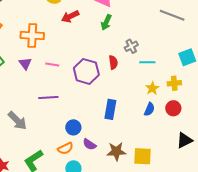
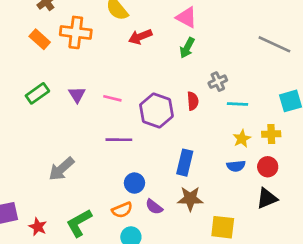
orange cross: (32, 36) -> (76, 32), moved
purple line: (48, 97) -> (119, 140), moved
blue semicircle: (149, 109) -> (236, 166), turned 56
gray arrow: (17, 121) -> (61, 169), turned 90
black triangle: (184, 140) -> (267, 198), moved
brown star: (116, 151) -> (190, 199), moved

